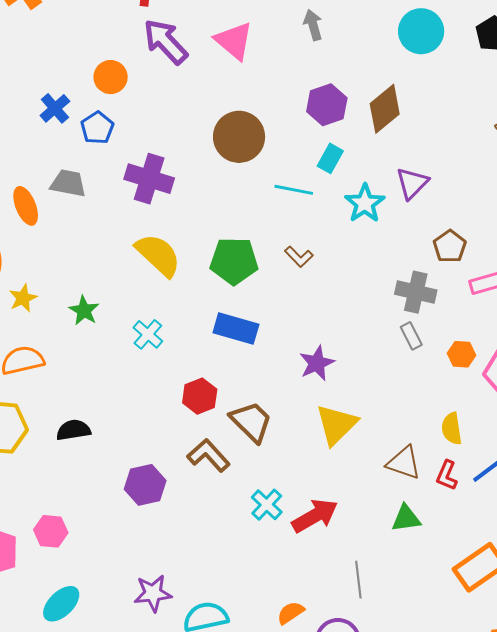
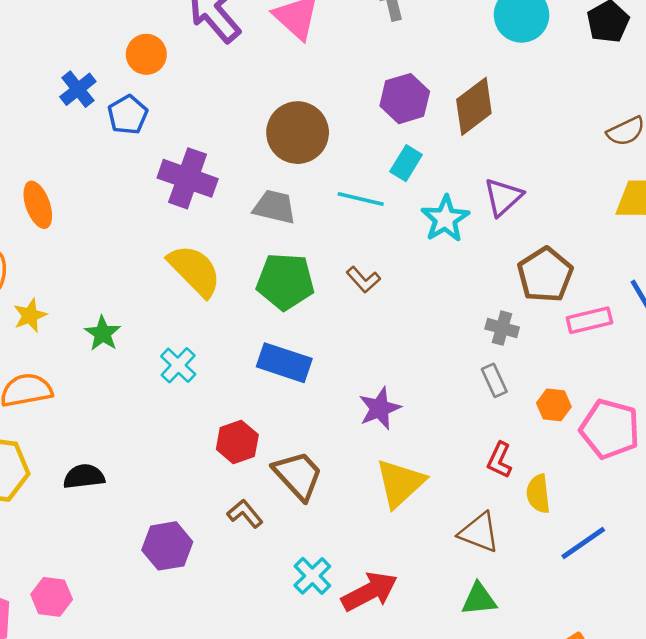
gray trapezoid: (68, 183) -> (274, 207), moved
brown pentagon: (450, 246) -> (545, 275), size x1.4
gray cross: (416, 292) -> (502, 328), size x0.7
brown L-shape: (209, 455) -> (245, 514), size x0.7
red L-shape: (447, 475) -> (500, 460), moved

